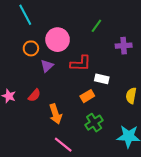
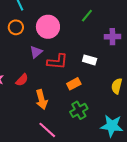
orange circle: (31, 48) -> (16, 27), moved
red L-shape: (81, 63) -> (57, 62), moved
white rectangle: (102, 79) -> (90, 60), moved

